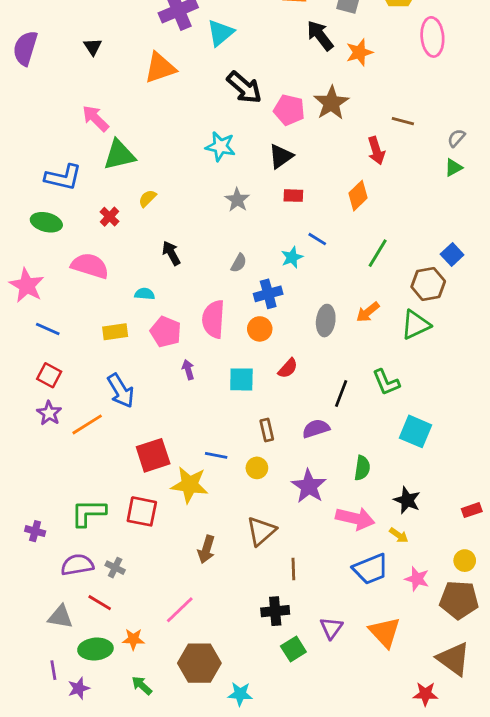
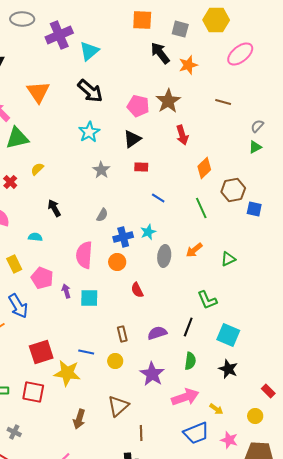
pink ellipse: (432, 37) -> (240, 54), turned 56
orange triangle: (160, 68) -> (38, 92), moved, turned -45
black arrow: (244, 87) -> (90, 91), moved
brown line: (403, 121) -> (223, 102), moved
cyan star: (220, 146) -> (89, 132), turned 30
red arrow: (376, 151) -> (182, 135), moved
orange diamond: (358, 196) -> (204, 168), moved
green line: (378, 253) -> (201, 208), turned -55
blue square: (452, 255) -> (254, 209), turned -35
cyan star: (292, 257) -> (148, 232), moved
brown hexagon: (428, 284) -> (233, 190), moved
green triangle: (416, 325) -> (228, 259), size x0.7
yellow rectangle: (115, 332) -> (14, 264), turned 72
pink pentagon: (166, 332) -> (42, 278), moved
red semicircle: (288, 368) -> (137, 290), turned 112
cyan square: (241, 379) -> (89, 298), moved
black line: (341, 394) -> (188, 327), moved
black star: (407, 500) -> (228, 369), moved
red rectangle: (472, 510) -> (268, 391), turned 64
pink arrow: (355, 518) -> (185, 397), turned -32
yellow circle: (465, 561) -> (255, 416), moved

